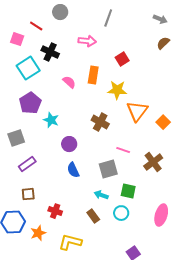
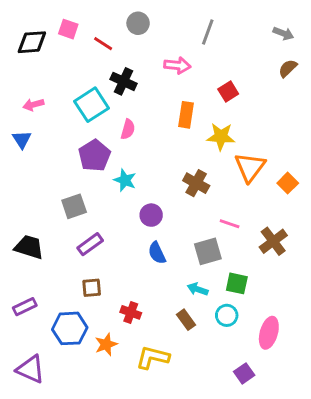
pink square: (17, 39) -> (68, 29), moved
pink semicircle: (69, 82) -> (128, 129), moved, turned 64
pink ellipse: (161, 215) -> (269, 333), moved

